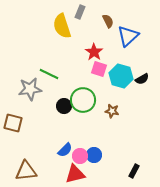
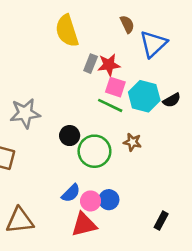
gray rectangle: (80, 12) -> (91, 64), moved
red star: (94, 52) -> (109, 65), turned 30
green line: (49, 74) -> (110, 105), moved
green circle: (83, 100) -> (94, 151), moved

